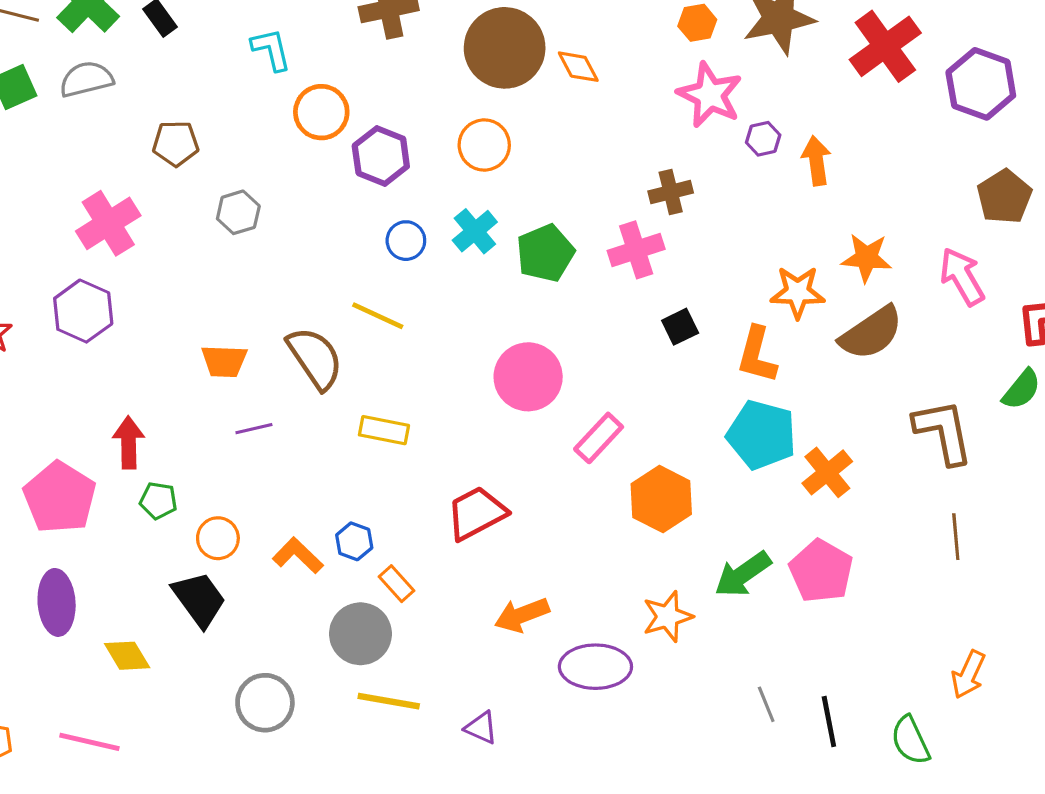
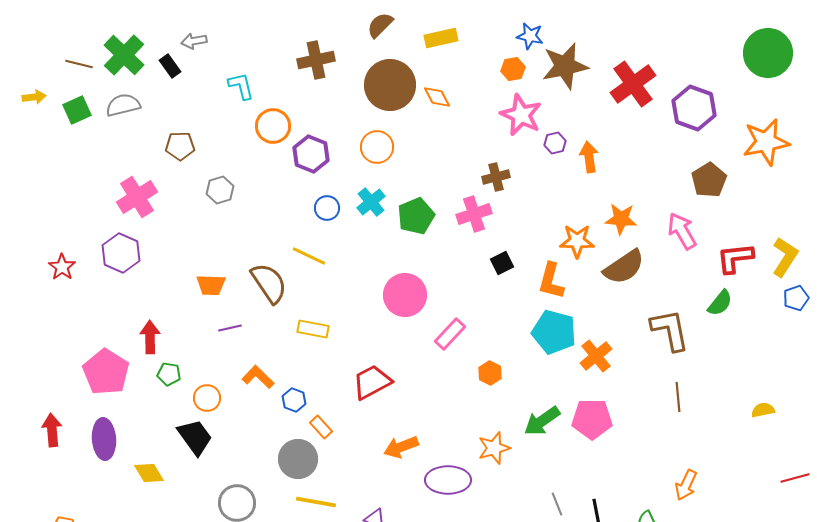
orange hexagon: (661, 499) -> (490, 373), size x0.6
orange L-shape: (298, 555) -> (258, 377), moved
pink pentagon: (821, 571) -> (592, 419), turned -30

